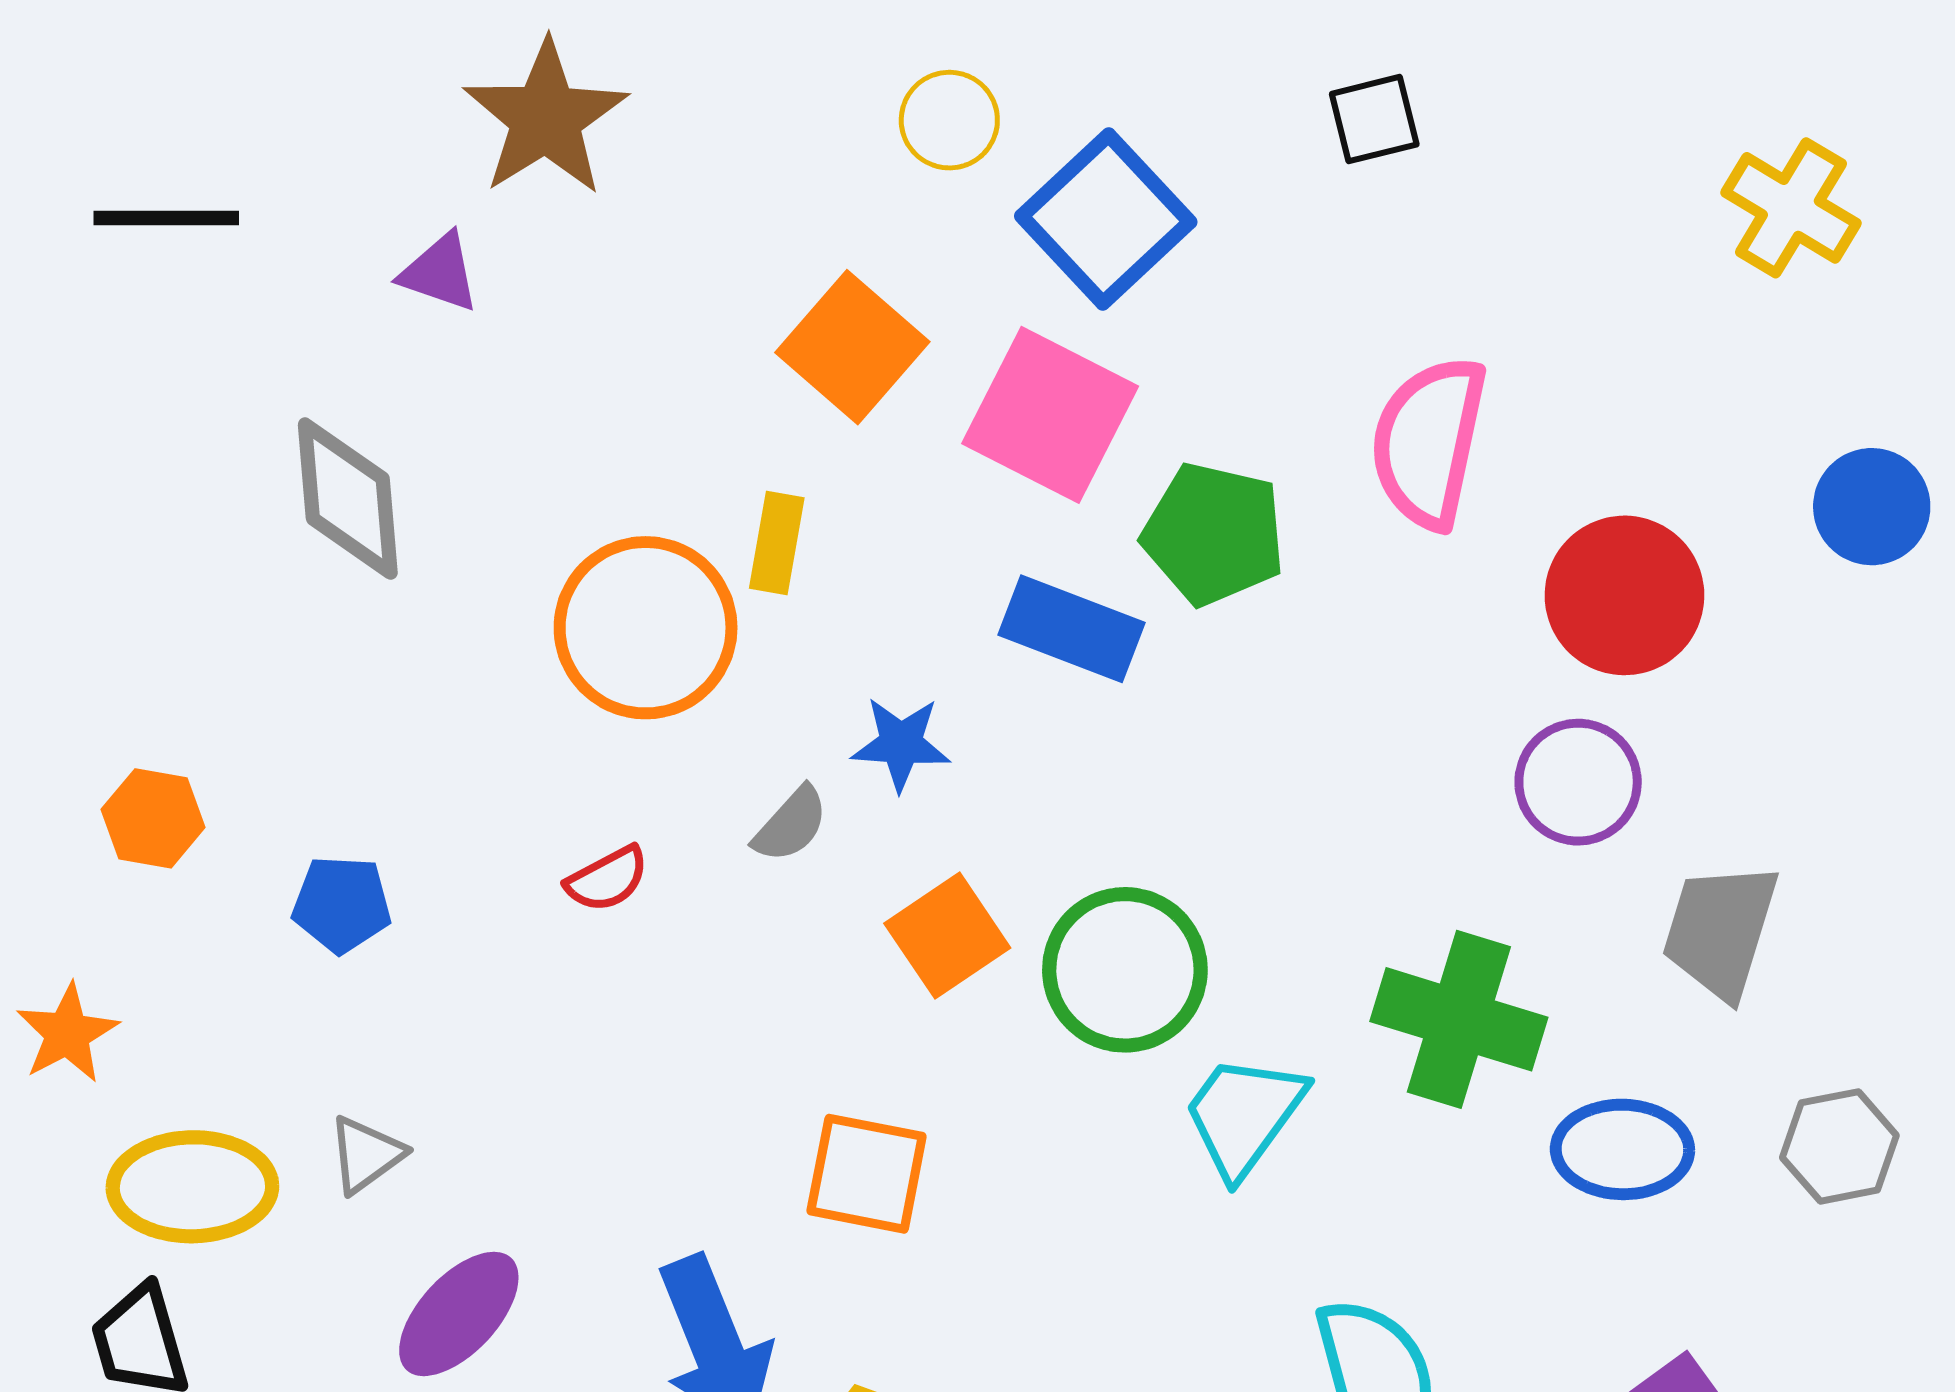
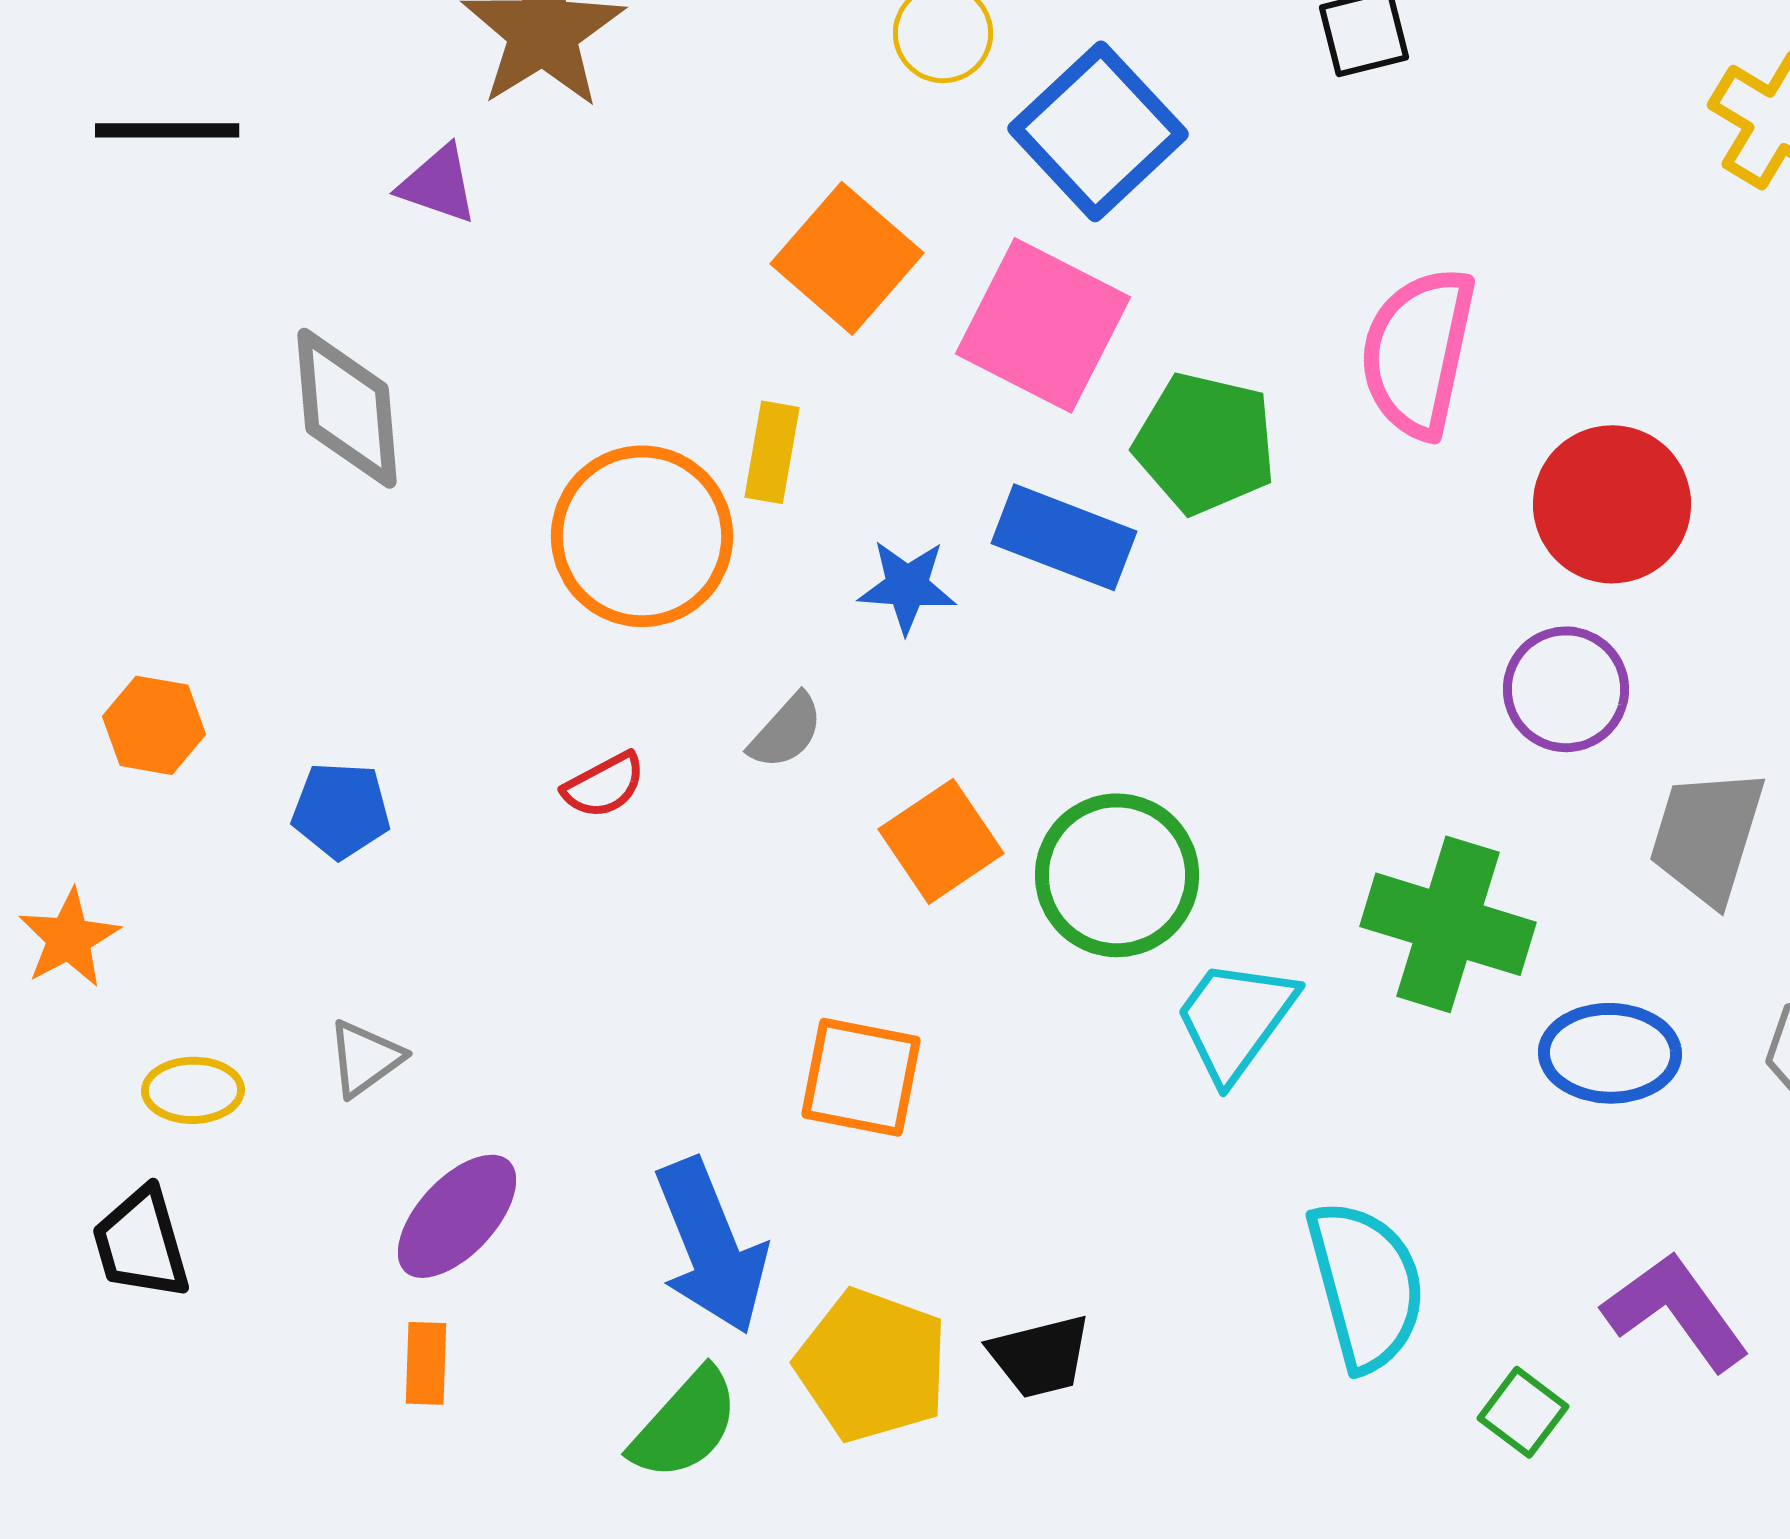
blue star: (901, 744) -> (907, 586), moved
yellow ellipse: (192, 1187) -> (193, 1090), size x0.6

